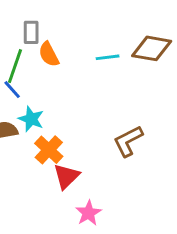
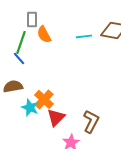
cyan star: (31, 119) -> (30, 107), moved
brown L-shape: (128, 141) -> (91, 121), moved, turned 145

